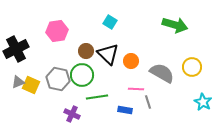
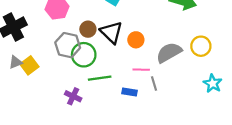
gray semicircle: (162, 73) -> (169, 53), turned -60
gray hexagon: (58, 79) -> (68, 45), moved
yellow square: (31, 85) -> (29, 65), turned 30

